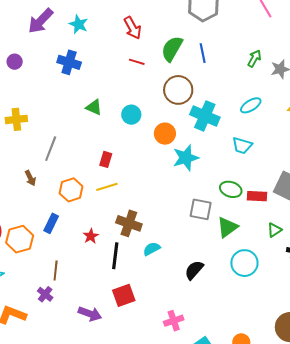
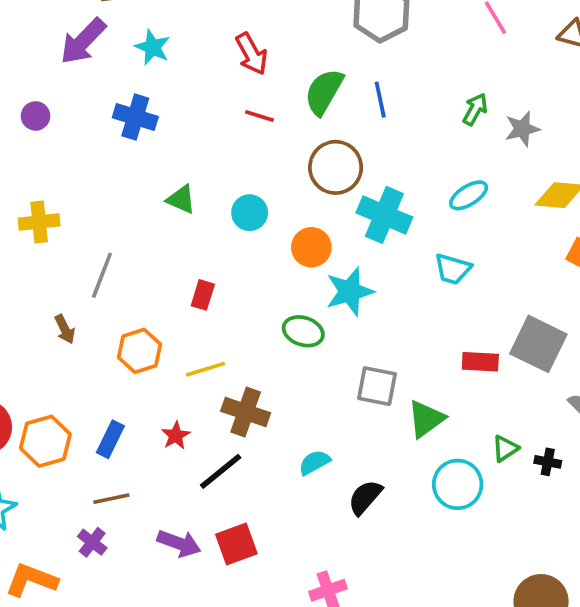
yellow line: (107, 187) -> (205, 369), moved
green ellipse: (231, 189) -> (303, 331), moved
blue rectangle: (51, 223) -> (110, 439), moved
green triangle: (274, 230) -> (505, 448), moved
cyan semicircle: (152, 249) -> (314, 462), moved
black line: (115, 256) -> (221, 471), turned 44
brown line: (56, 270) -> (111, 499), turned 72
purple arrow: (90, 314) -> (179, 543), moved

